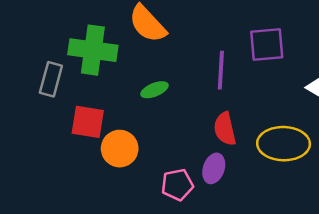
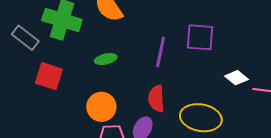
gray rectangle: (51, 79) -> (25, 38), turned -76
orange circle: (120, 149) -> (101, 107), moved

